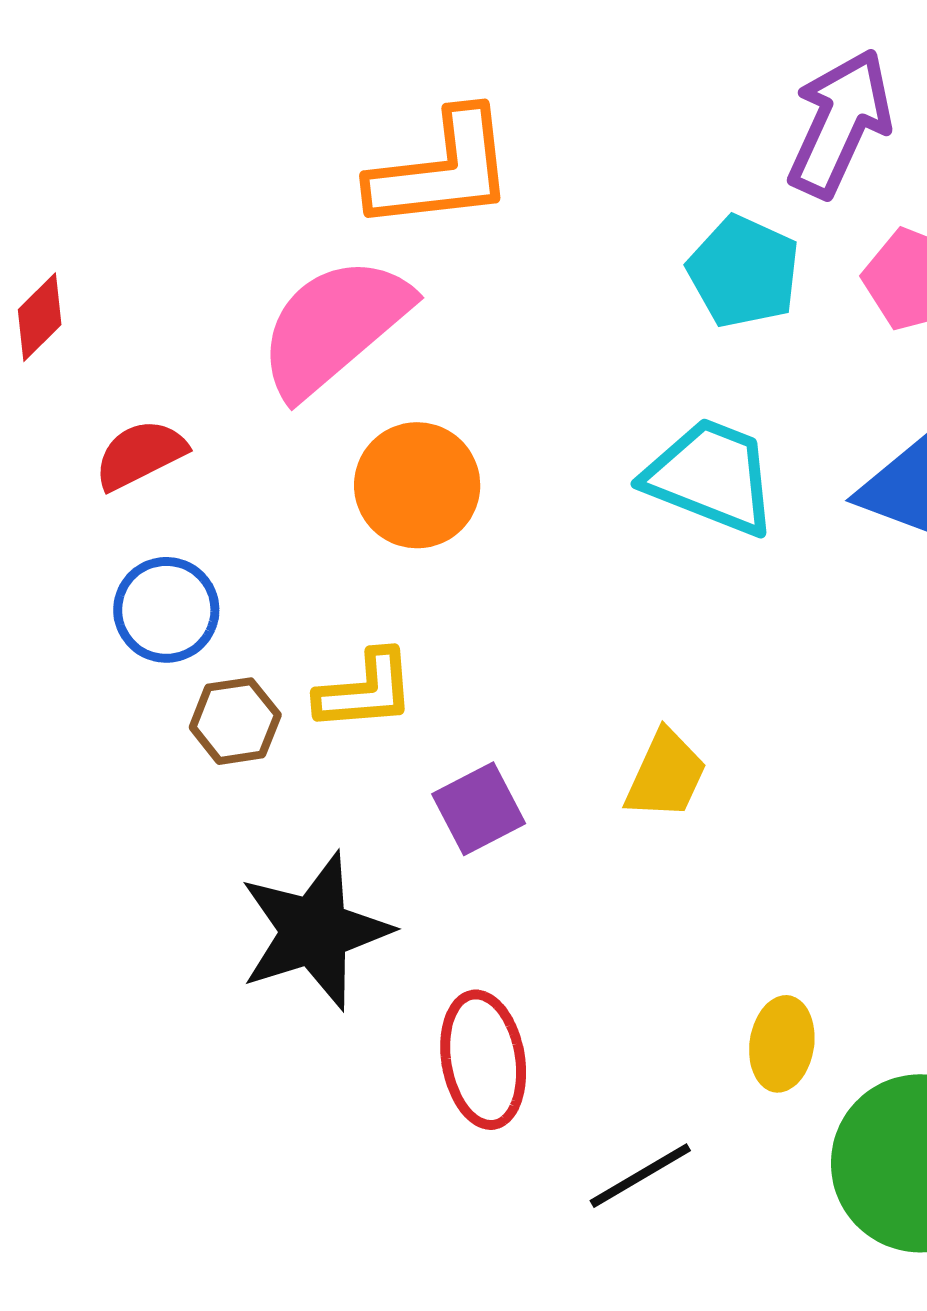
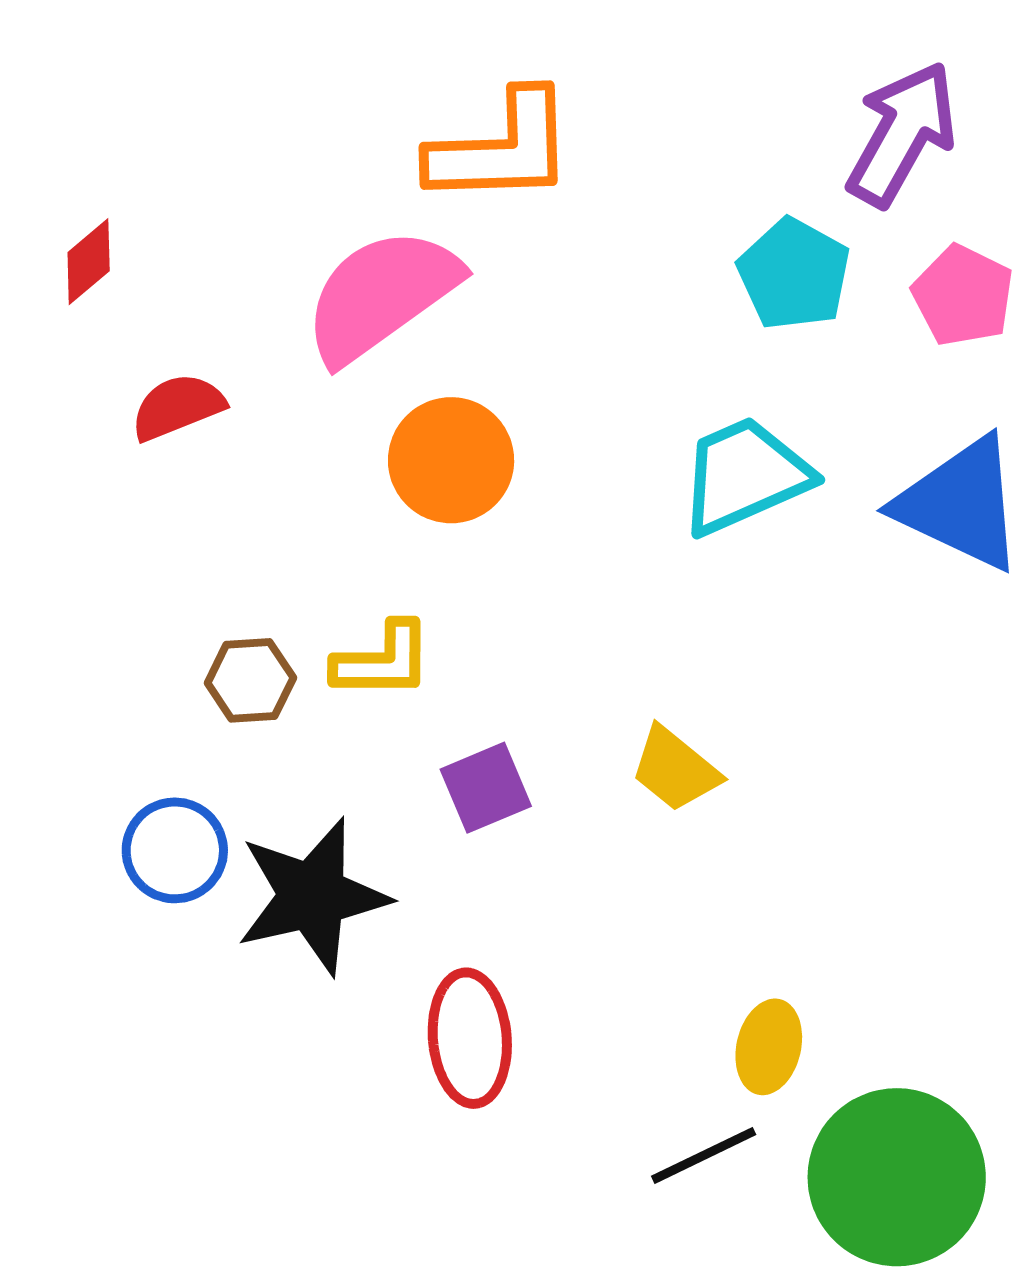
cyan trapezoid: (711, 477) -> (745, 476), turned -50
blue circle: (166, 610) -> (175, 850), moved
yellow trapezoid: (666, 775) -> (675, 769), turned 100
black line: (640, 1176) -> (704, 1155), moved

